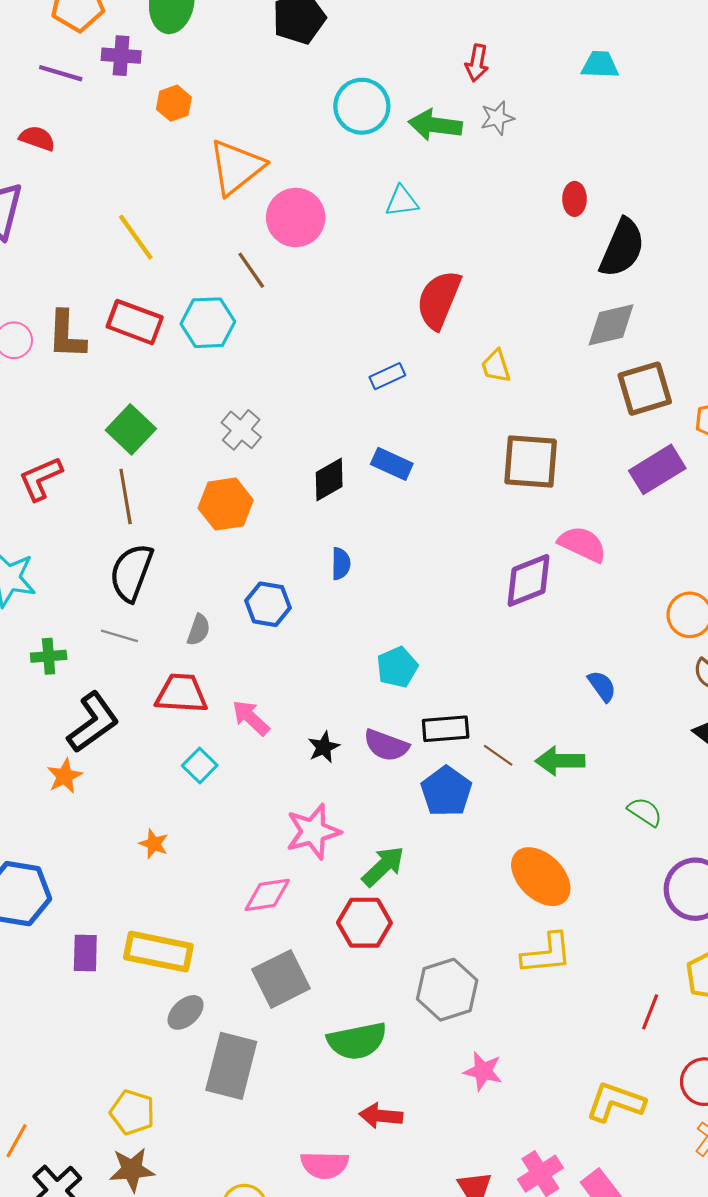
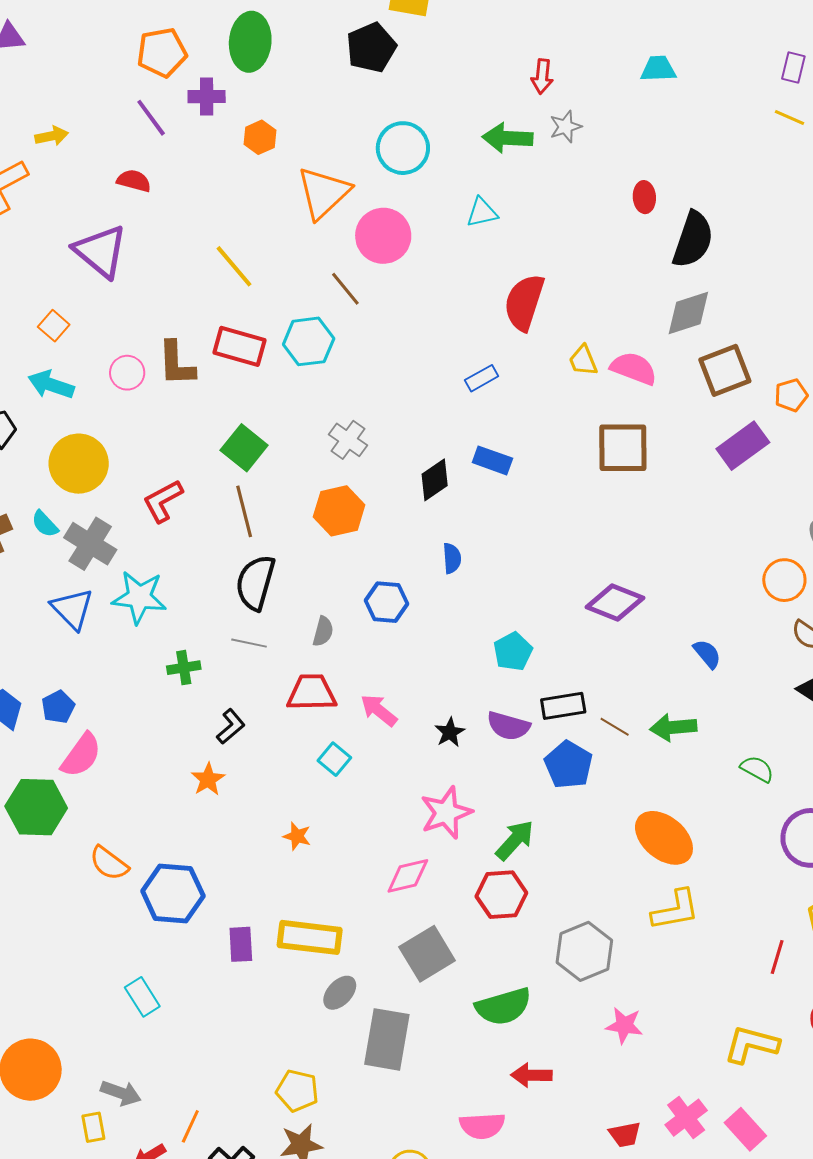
purple line: (61, 73) -> (151, 118), turned 42
cyan circle: (362, 106) -> (403, 148), moved
pink semicircle: (582, 544) -> (634, 368), moved
purple diamond: (529, 580) -> (615, 602), moved, turned 48
black L-shape: (93, 722) -> (231, 727), size x0.6

